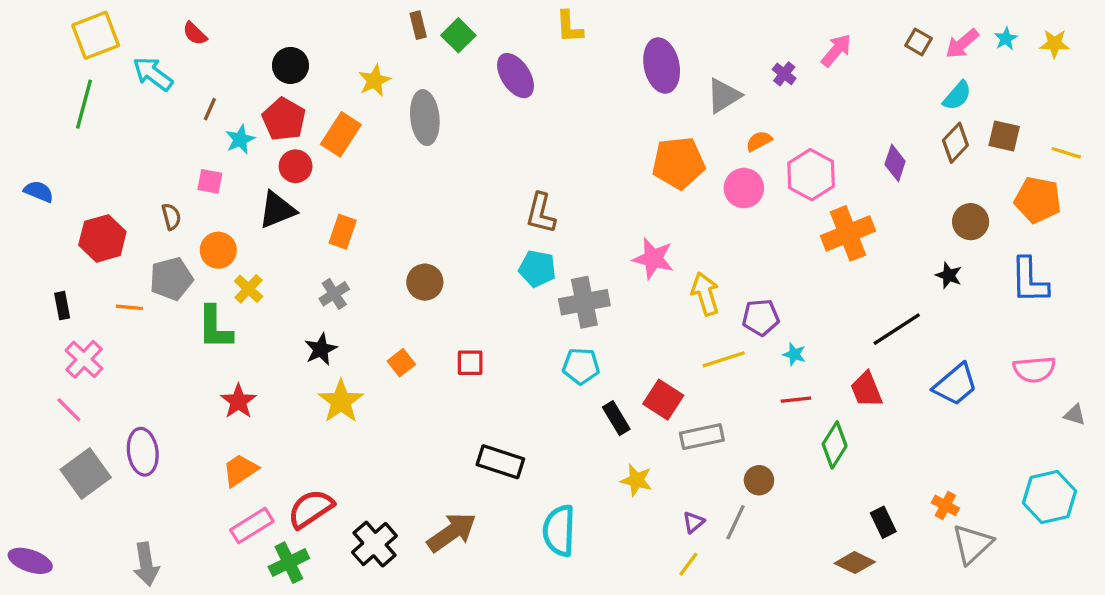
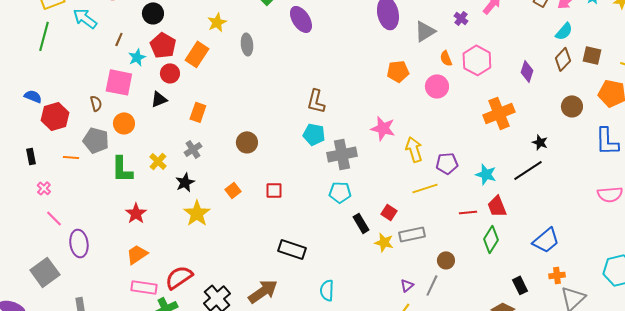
black circle: (290, 65) -> (153, 13), moved
gray ellipse: (425, 118) -> (247, 44), size x0.7
orange semicircle: (759, 141) -> (446, 58), turned -84
orange pentagon: (678, 163) -> (398, 71), size x0.7
pink hexagon: (811, 175) -> (477, 60), moved
pink square: (210, 181) -> (119, 82), size x1.8
blue semicircle: (39, 191) -> (33, 96), moved
black triangle: (277, 210) -> (159, 99), size x0.7
black star: (949, 275) -> (540, 142), moved
gray pentagon: (171, 279) -> (96, 140), turned 30
yellow cross: (249, 289) -> (158, 161), moved
cyan star: (794, 354) -> (486, 174), moved, size x1.5
pink cross: (84, 359) -> (44, 188), size x0.6
blue trapezoid: (955, 385) -> (546, 240), moved
red trapezoid: (866, 390) -> (497, 206), moved
red square: (663, 400) -> (389, 212), size x0.7
pink line: (69, 410) -> (54, 218), moved
gray square: (86, 474) -> (45, 272), moved
yellow star: (636, 480) -> (384, 242), moved
orange cross: (945, 505) -> (557, 275), turned -35
pink rectangle: (252, 526) -> (144, 287), turned 40
cyan semicircle: (559, 531) -> (327, 290), size x0.7

